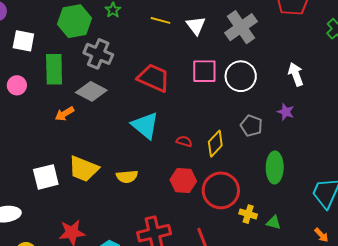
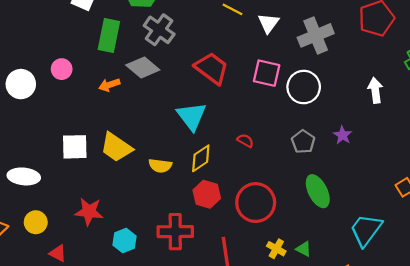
white arrow: (296, 74) -> (375, 90), moved
pink circle: (17, 85) -> (62, 69), moved
red semicircle: (184, 141) -> (245, 141), moved
yellow diamond: (215, 144) -> (201, 158), moved
green ellipse: (275, 168) -> (318, 191), turned -40
red hexagon: (183, 180) -> (207, 194), moved
yellow cross: (248, 214) -> (276, 249), moved

